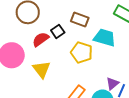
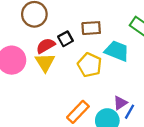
brown rectangle: (80, 19) -> (91, 28), turned -30
yellow triangle: (42, 69) -> (45, 62), moved

